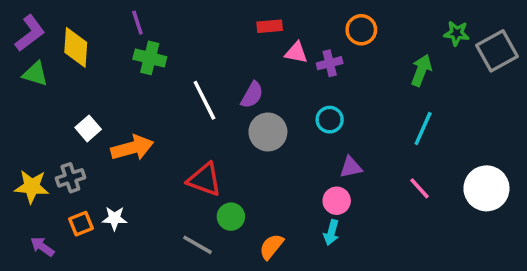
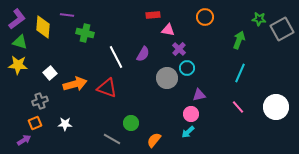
purple line: (137, 23) -> (67, 15), moved, turned -64
purple cross: (330, 63) -> (179, 49), moved, turned -32
gray circle: (268, 132) -> (167, 78), moved
red triangle: (204, 180) -> (107, 88), moved
yellow star: (32, 187) -> (18, 65), moved
orange square: (81, 224) -> (35, 123), moved
cyan arrow: (331, 232) -> (188, 132), turned 32
purple arrow: (42, 247) -> (24, 140), turned 112

